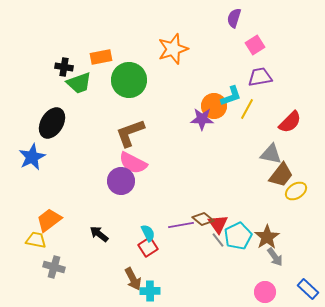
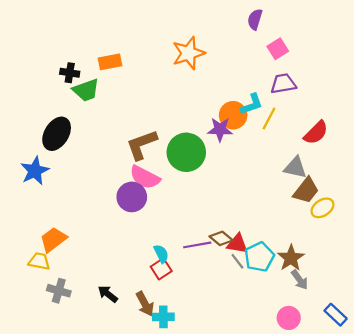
green circle: (129, 80) -> (186, 152), moved
red triangle: (218, 224) -> (237, 244), turned -45
black arrow: (99, 234) -> (108, 294), moved

